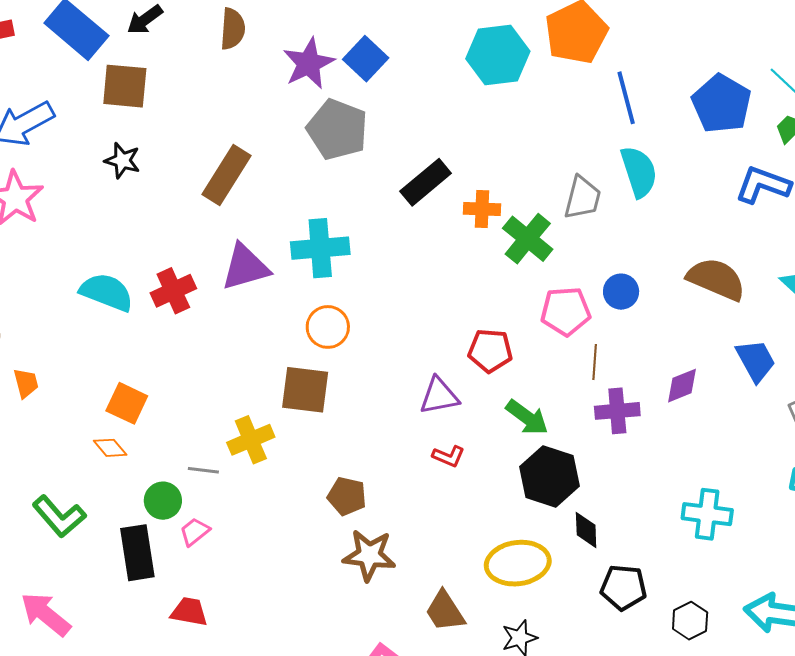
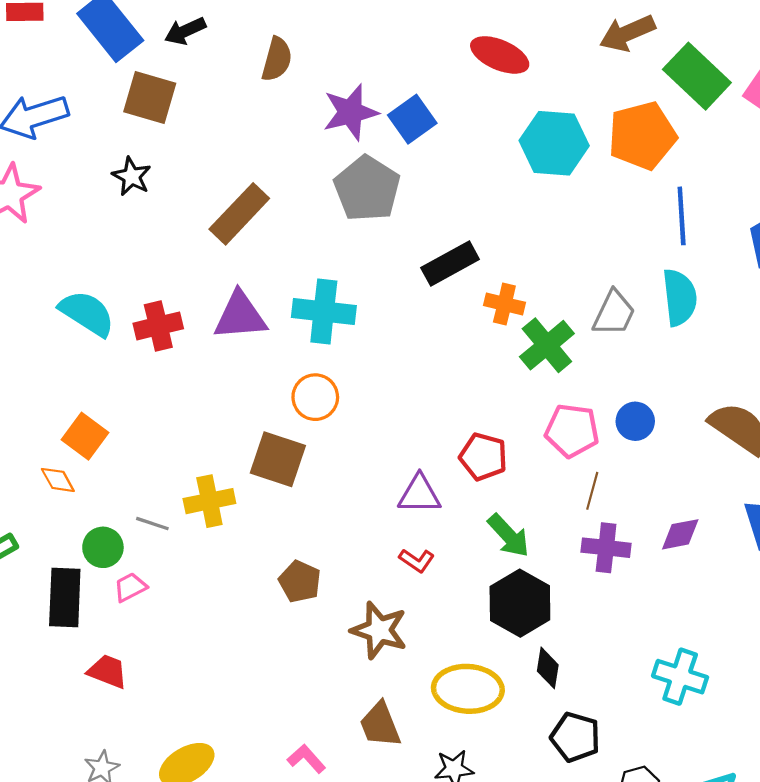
brown star: (369, 555) -> (379, 630), moved

